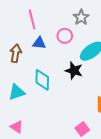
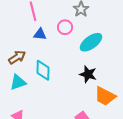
brown arrow: (16, 53) -> (17, 57), moved, turned 48
black star: (74, 71) -> (88, 74), moved

